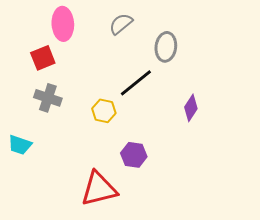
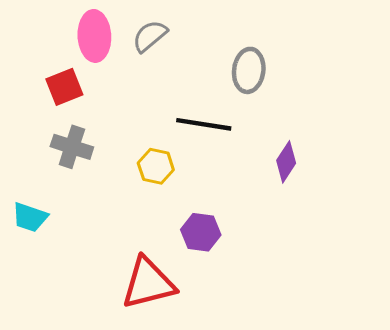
gray semicircle: (121, 24) -> (150, 36), moved
black line: (136, 83) -> (204, 124), turned 48

